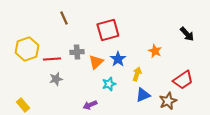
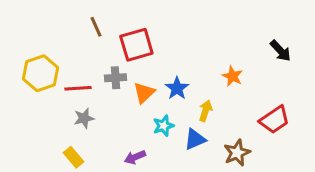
red square: (108, 30) -> (136, 45), moved
blue triangle: (143, 95) -> (195, 139), moved
brown star: (168, 101) -> (237, 153), moved
yellow rectangle: (23, 105) -> (73, 157), moved

